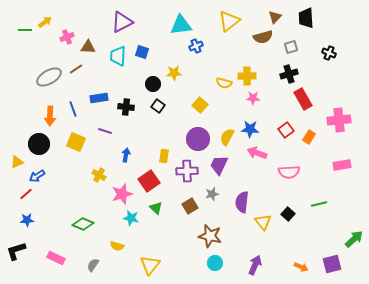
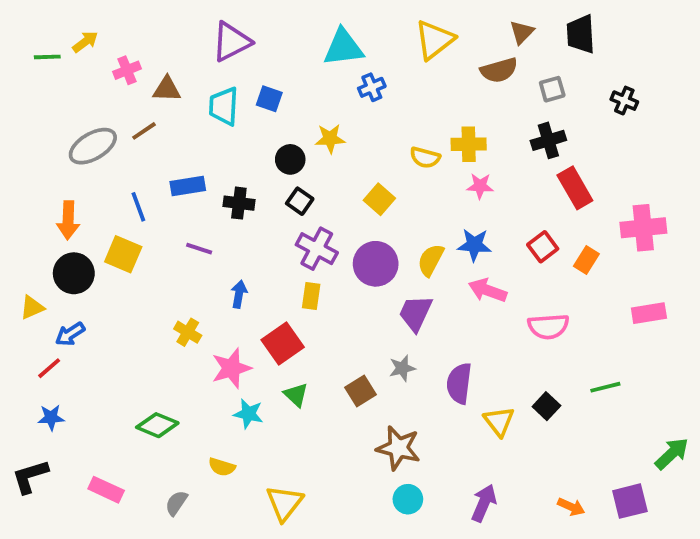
orange arrow: (50, 116) -> (68, 220), moved
yellow square: (76, 142) -> (123, 254), moved
purple cross: (187, 171) -> (317, 249), moved, turned 30

